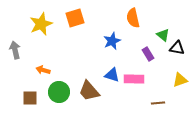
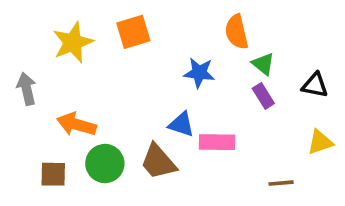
green triangle: (163, 35) -> (263, 64), moved
blue star: (112, 41) -> (199, 73), turned 30
orange arrow: (43, 70) -> (76, 124), size x1.5
blue triangle: (112, 75) -> (181, 124), moved
pink rectangle: (134, 79) -> (217, 142), moved

